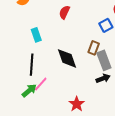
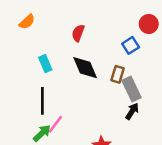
black diamond: (67, 58) -> (85, 68), moved
black arrow: (103, 78) -> (132, 111), turned -32

